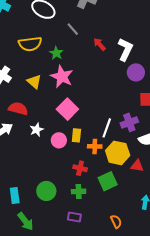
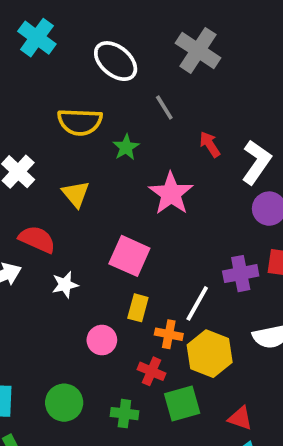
pink star: (62, 77) -> (171, 194), moved
pink square: (67, 109) -> (129, 256), turned -30
purple cross: (129, 122) -> (241, 274), moved
pink circle: (59, 140) -> (102, 340), moved
red triangle: (137, 166) -> (240, 418), moved
red cross: (80, 168) -> (152, 371), moved

